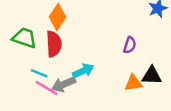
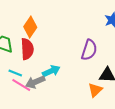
purple semicircle: (130, 45) -> (89, 50), size x1.5
orange triangle: (133, 83) -> (95, 90), moved, turned -35

